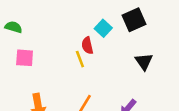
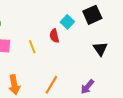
yellow line: (80, 59) -> (32, 47), moved

